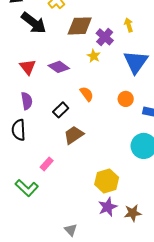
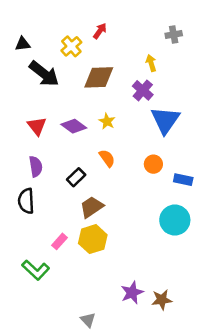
yellow arrow: (129, 25) -> (151, 63), moved
purple cross: (105, 37) -> (143, 90), moved
yellow star: (94, 56) -> (107, 121), moved
yellow hexagon: (107, 181) -> (93, 239), moved

